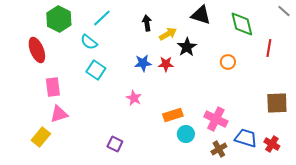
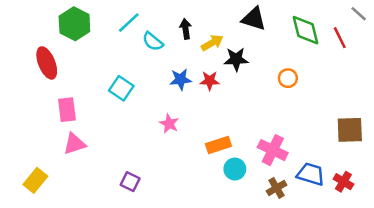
cyan semicircle: (89, 42) -> (153, 41), moved
black star: (187, 47) -> (236, 59), turned 30
red line: (269, 48) -> (340, 38), moved, turned -36
yellow rectangle: (41, 137) -> (35, 180), moved
purple square: (115, 144) -> (130, 182), moved

